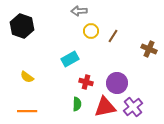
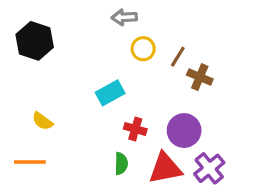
brown cross: (149, 49) -> (200, 77), moved
orange line: (27, 111) -> (30, 162), moved

